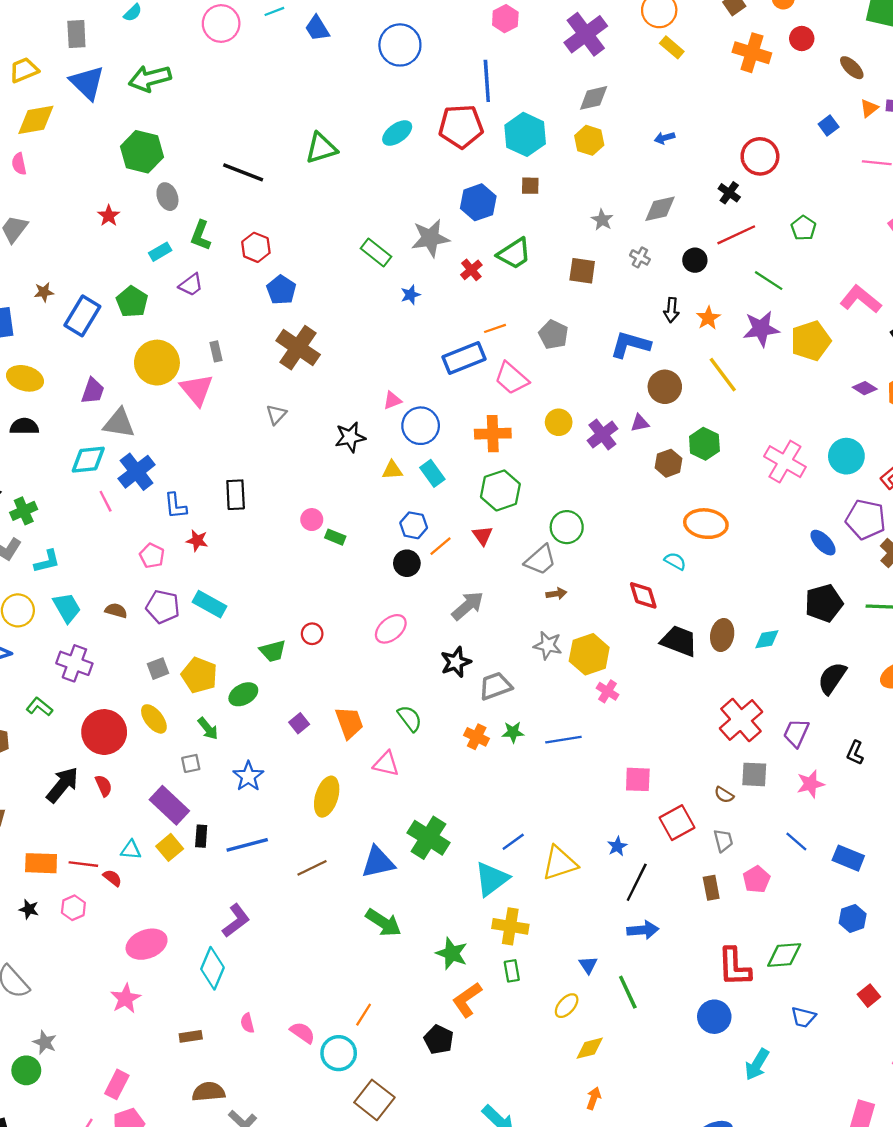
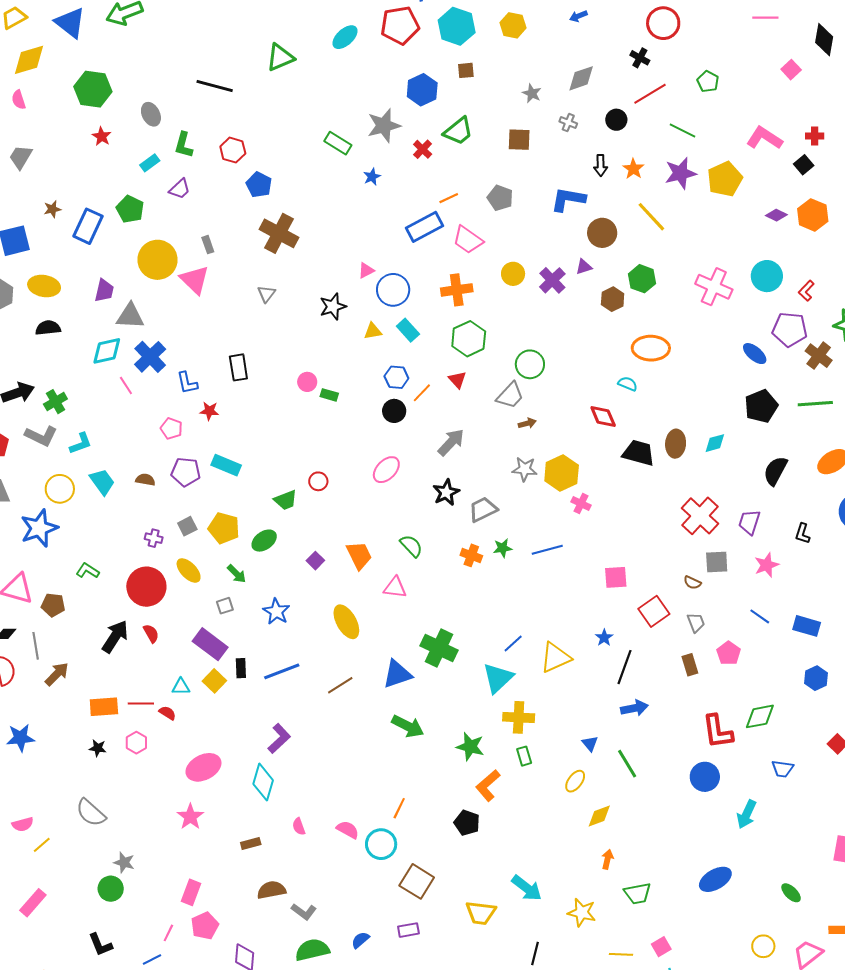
green hexagon: (142, 152) -> (93, 89), moved
purple cross: (74, 663) -> (154, 538), moved, size x0.6
yellow ellipse: (327, 797) -> (346, 622), turned -40

